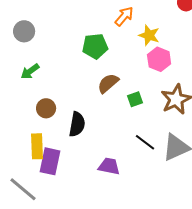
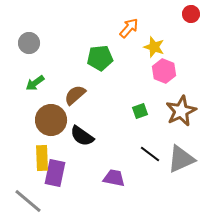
brown semicircle: (108, 83) -> (75, 95), moved
brown circle: (46, 108) -> (51, 120), size x1.6
black semicircle: (77, 124) -> (82, 136), turned 115

